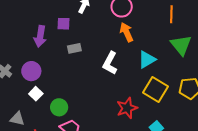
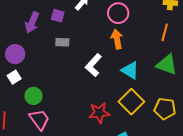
green triangle: (181, 45) -> (167, 65), turned -45
cyan triangle: (147, 59) -> (130, 70), turned 48

